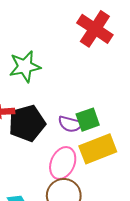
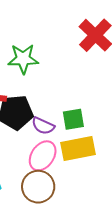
purple semicircle: (70, 124) -> (43, 126), moved

